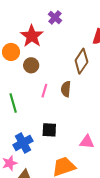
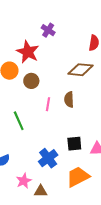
brown diamond: (81, 61) -> (80, 70), turned 70
black square: (49, 130) -> (74, 144), moved
blue cross: (23, 143) -> (48, 158), moved

